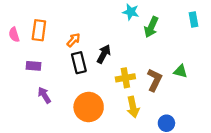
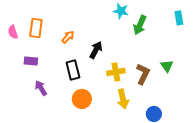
black rectangle: (79, 63) -> (73, 70), moved
green triangle: (180, 71) -> (167, 66), turned 40
orange circle: (89, 107) -> (82, 99), size x0.7

